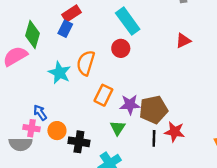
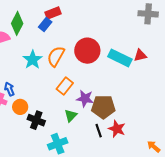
cyan rectangle: (128, 21) -> (120, 58), moved, turned -40
red circle: (121, 48) -> (87, 51), size x1.6
black line: (154, 138) -> (99, 131), turned -32

